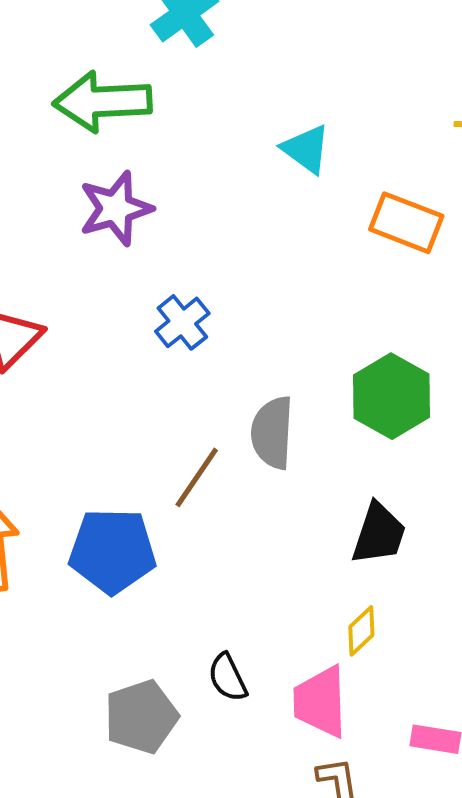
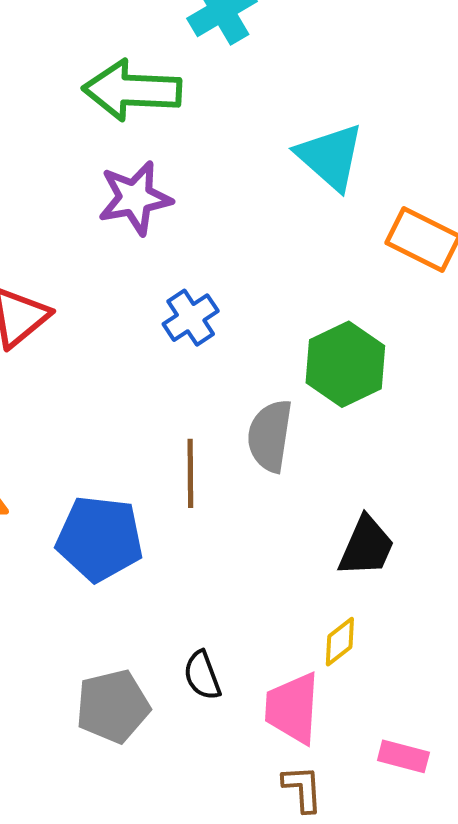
cyan triangle: (306, 149) -> (330, 157), size x1.4
green hexagon: (392, 396) -> (345, 364), moved
brown line: (197, 477) -> (190, 473), turned -40

